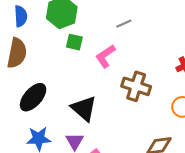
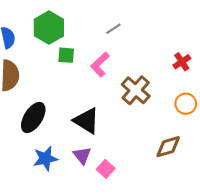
brown cross: (136, 86) -> (136, 90), turned 32

